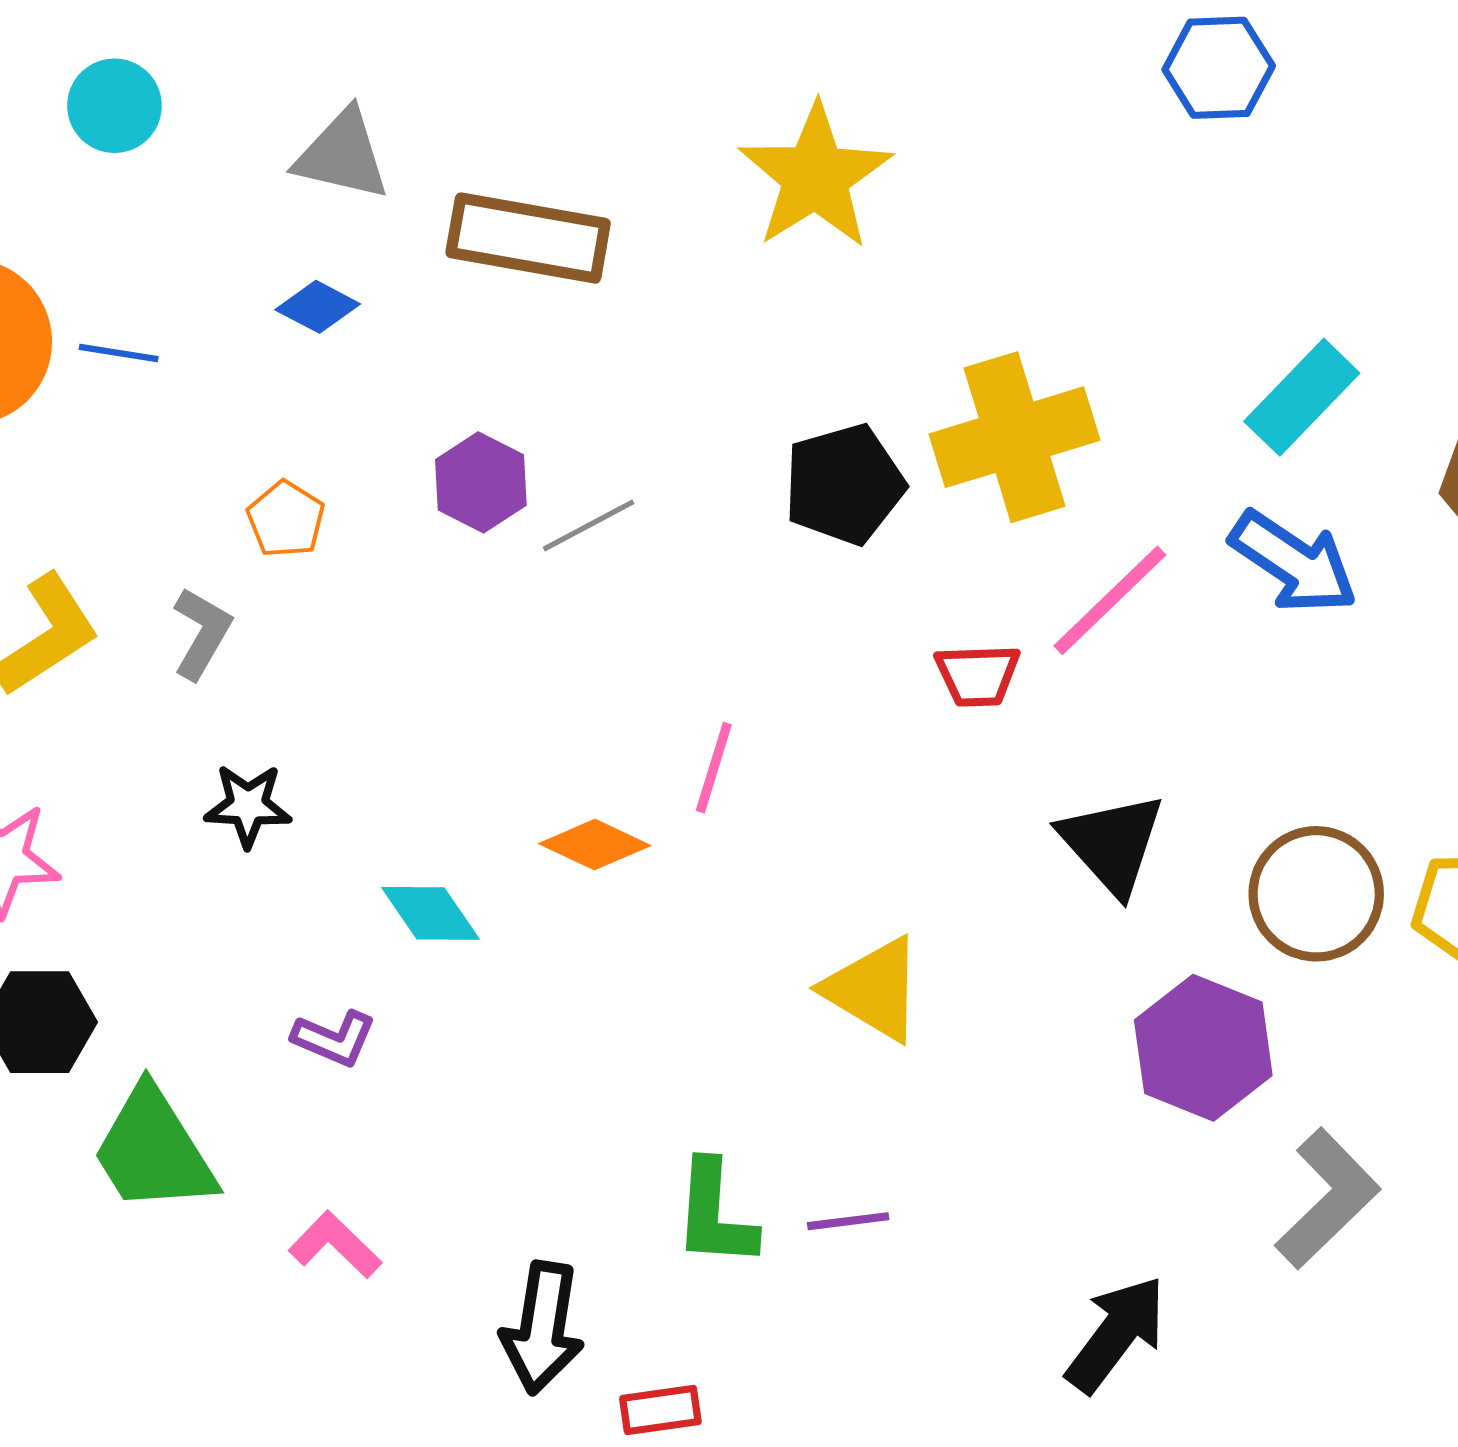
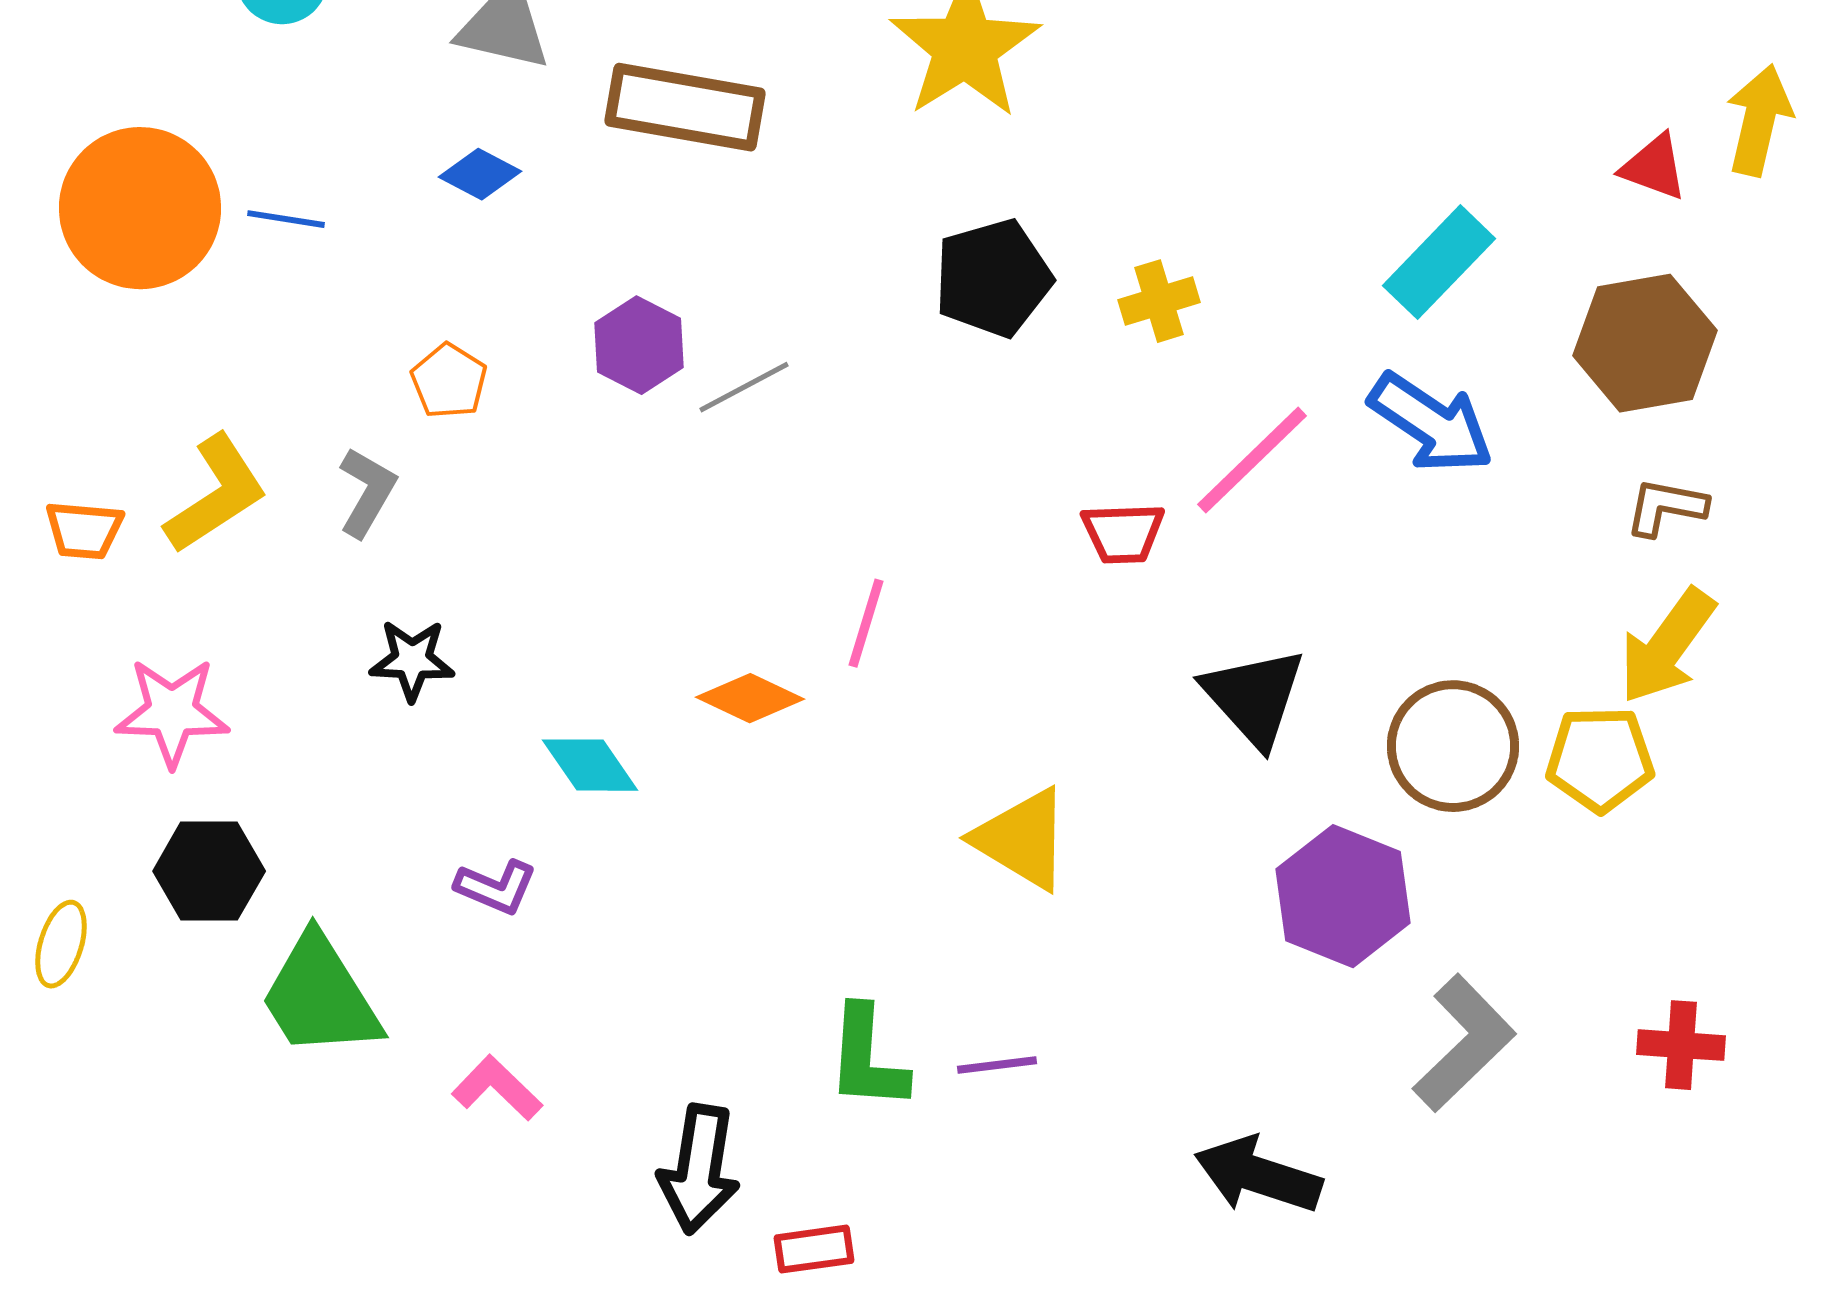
yellow cross: (1014, 437) -> (1159, 301), size x0.5
black pentagon: (844, 484) -> (993, 278), moved
black arrow: (1116, 1334) -> (1258, 1175), turned -109

